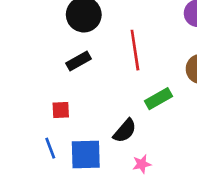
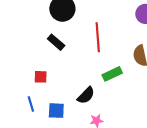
black rectangle: (78, 61) -> (56, 42), turned 66
blue square: (86, 154) -> (56, 111), size x0.7

